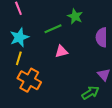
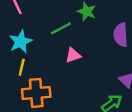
orange cross: (29, 80) -> (36, 93), turned -30

